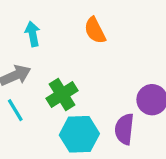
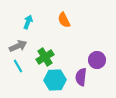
cyan arrow: (33, 34) -> (28, 22), turned 32

